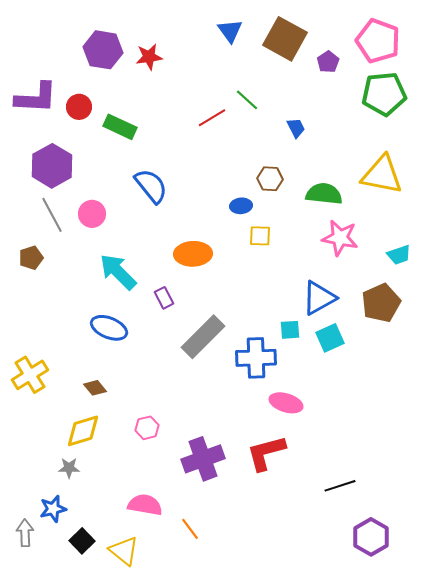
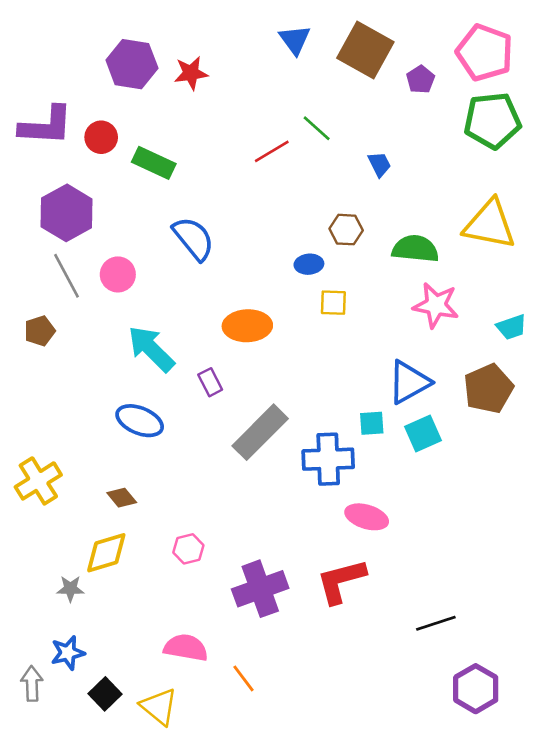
gray star: (69, 468) -> (70, 589), moved

